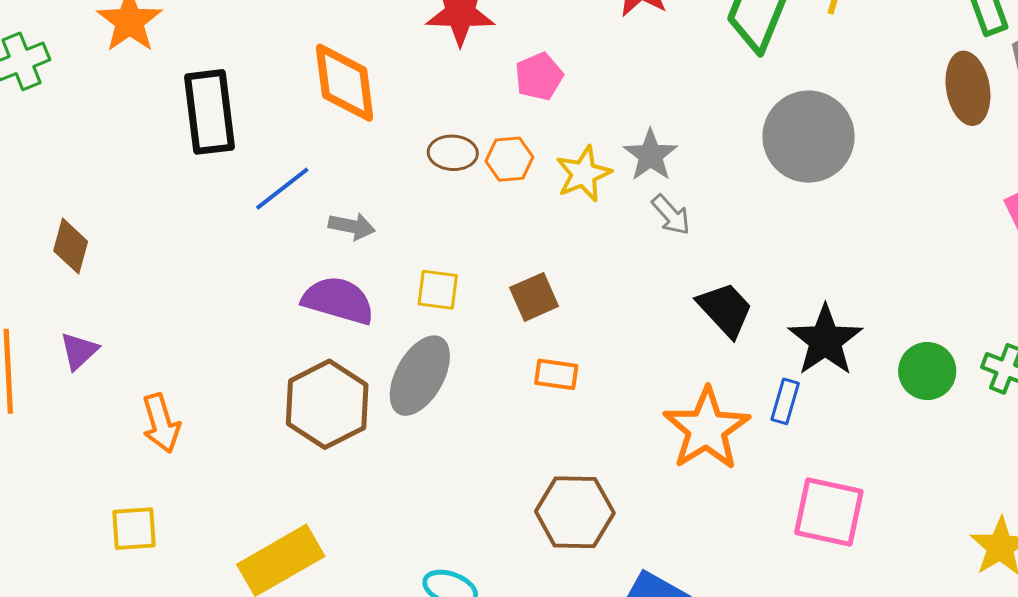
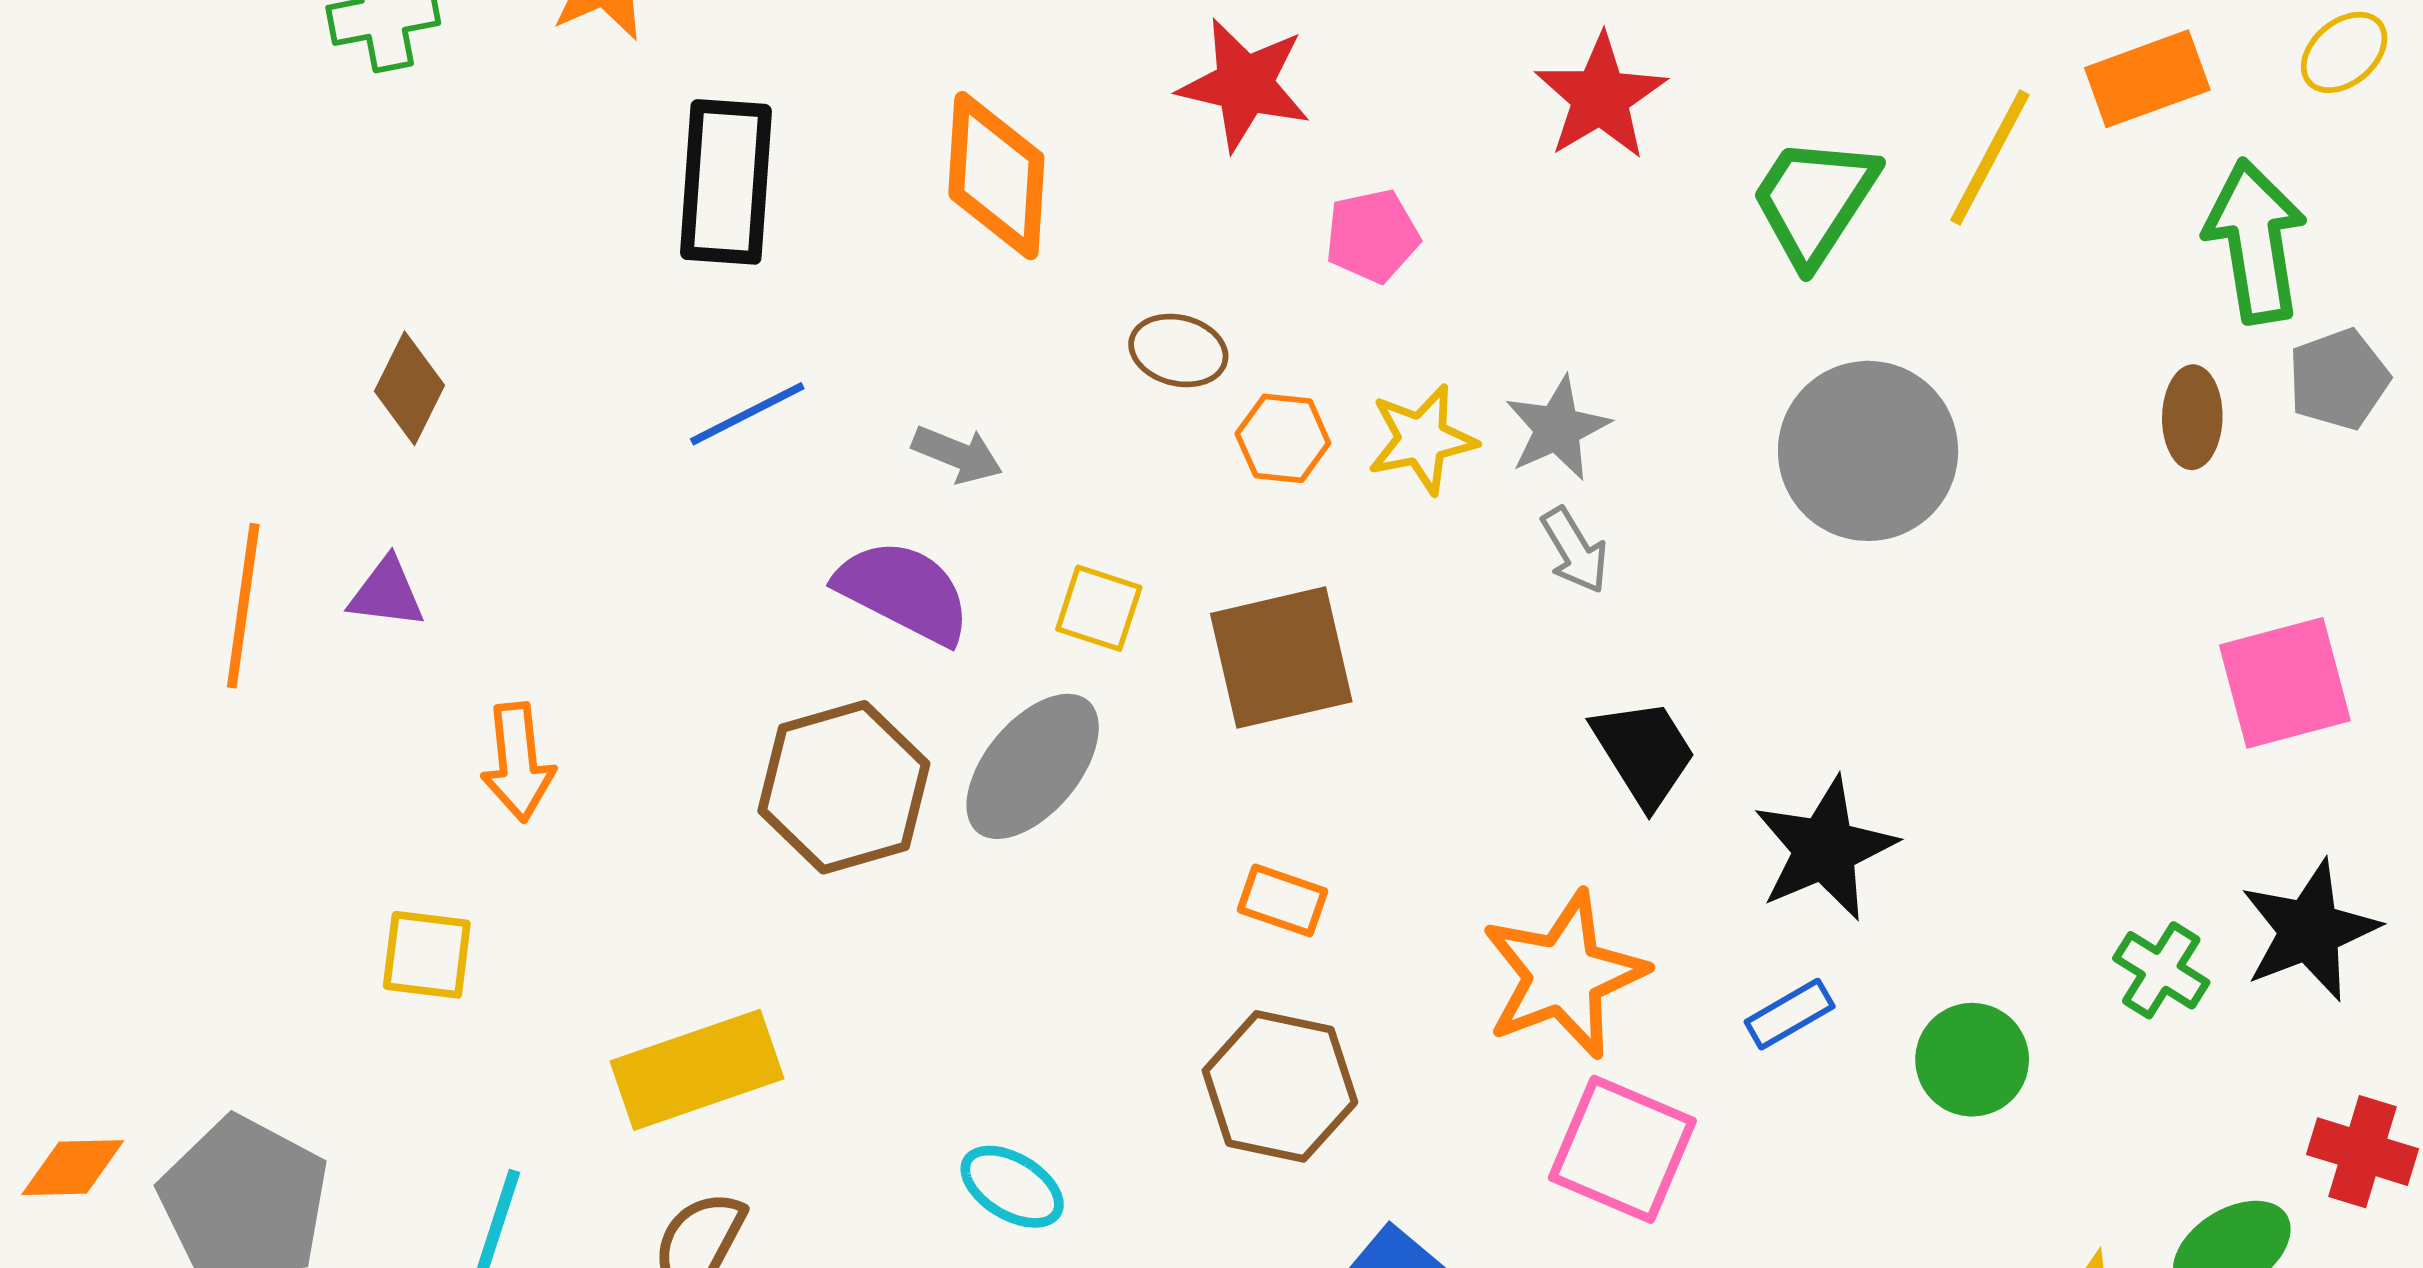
brown ellipse: (968, 88) -> (2192, 417), size x0.7
orange hexagon: (509, 159) -> (1283, 438), moved
blue line: (282, 189) -> (747, 414), moved
brown square: (534, 297) -> (1281, 658), size x1.6
purple triangle: (79, 351) -> (387, 593), turned 39
green circle: (927, 371) -> (1972, 1060), moved
orange rectangle: (556, 374) -> (1283, 900), moved
blue rectangle: (785, 401) -> (1790, 1014), moved, turned 33
pink square: (829, 512) -> (1622, 1149), moved

